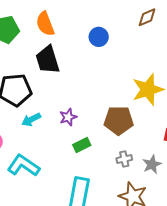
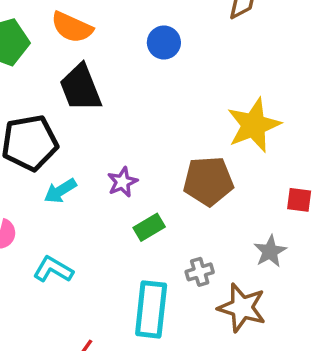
orange semicircle: (45, 24) -> (72, 27), turned -40
gray cross: (124, 159) -> (200, 272), moved
cyan L-shape: (23, 166) -> (53, 269), size x0.7

